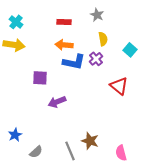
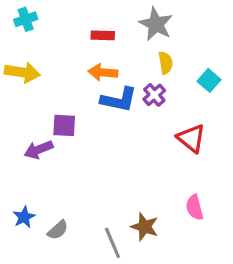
gray star: (97, 15) -> (156, 24), size x1.5
cyan cross: (16, 22) -> (26, 19), moved, turned 32
purple arrow: (57, 102) -> (39, 150), moved
gray semicircle: (36, 152) -> (58, 230), moved
pink semicircle: (121, 153) -> (194, 207), moved

